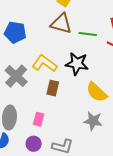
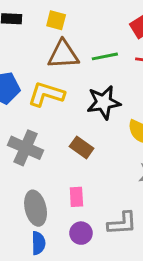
yellow L-shape: (45, 63) -> (46, 94), moved
brown rectangle: (53, 88) -> (82, 147), turned -49

